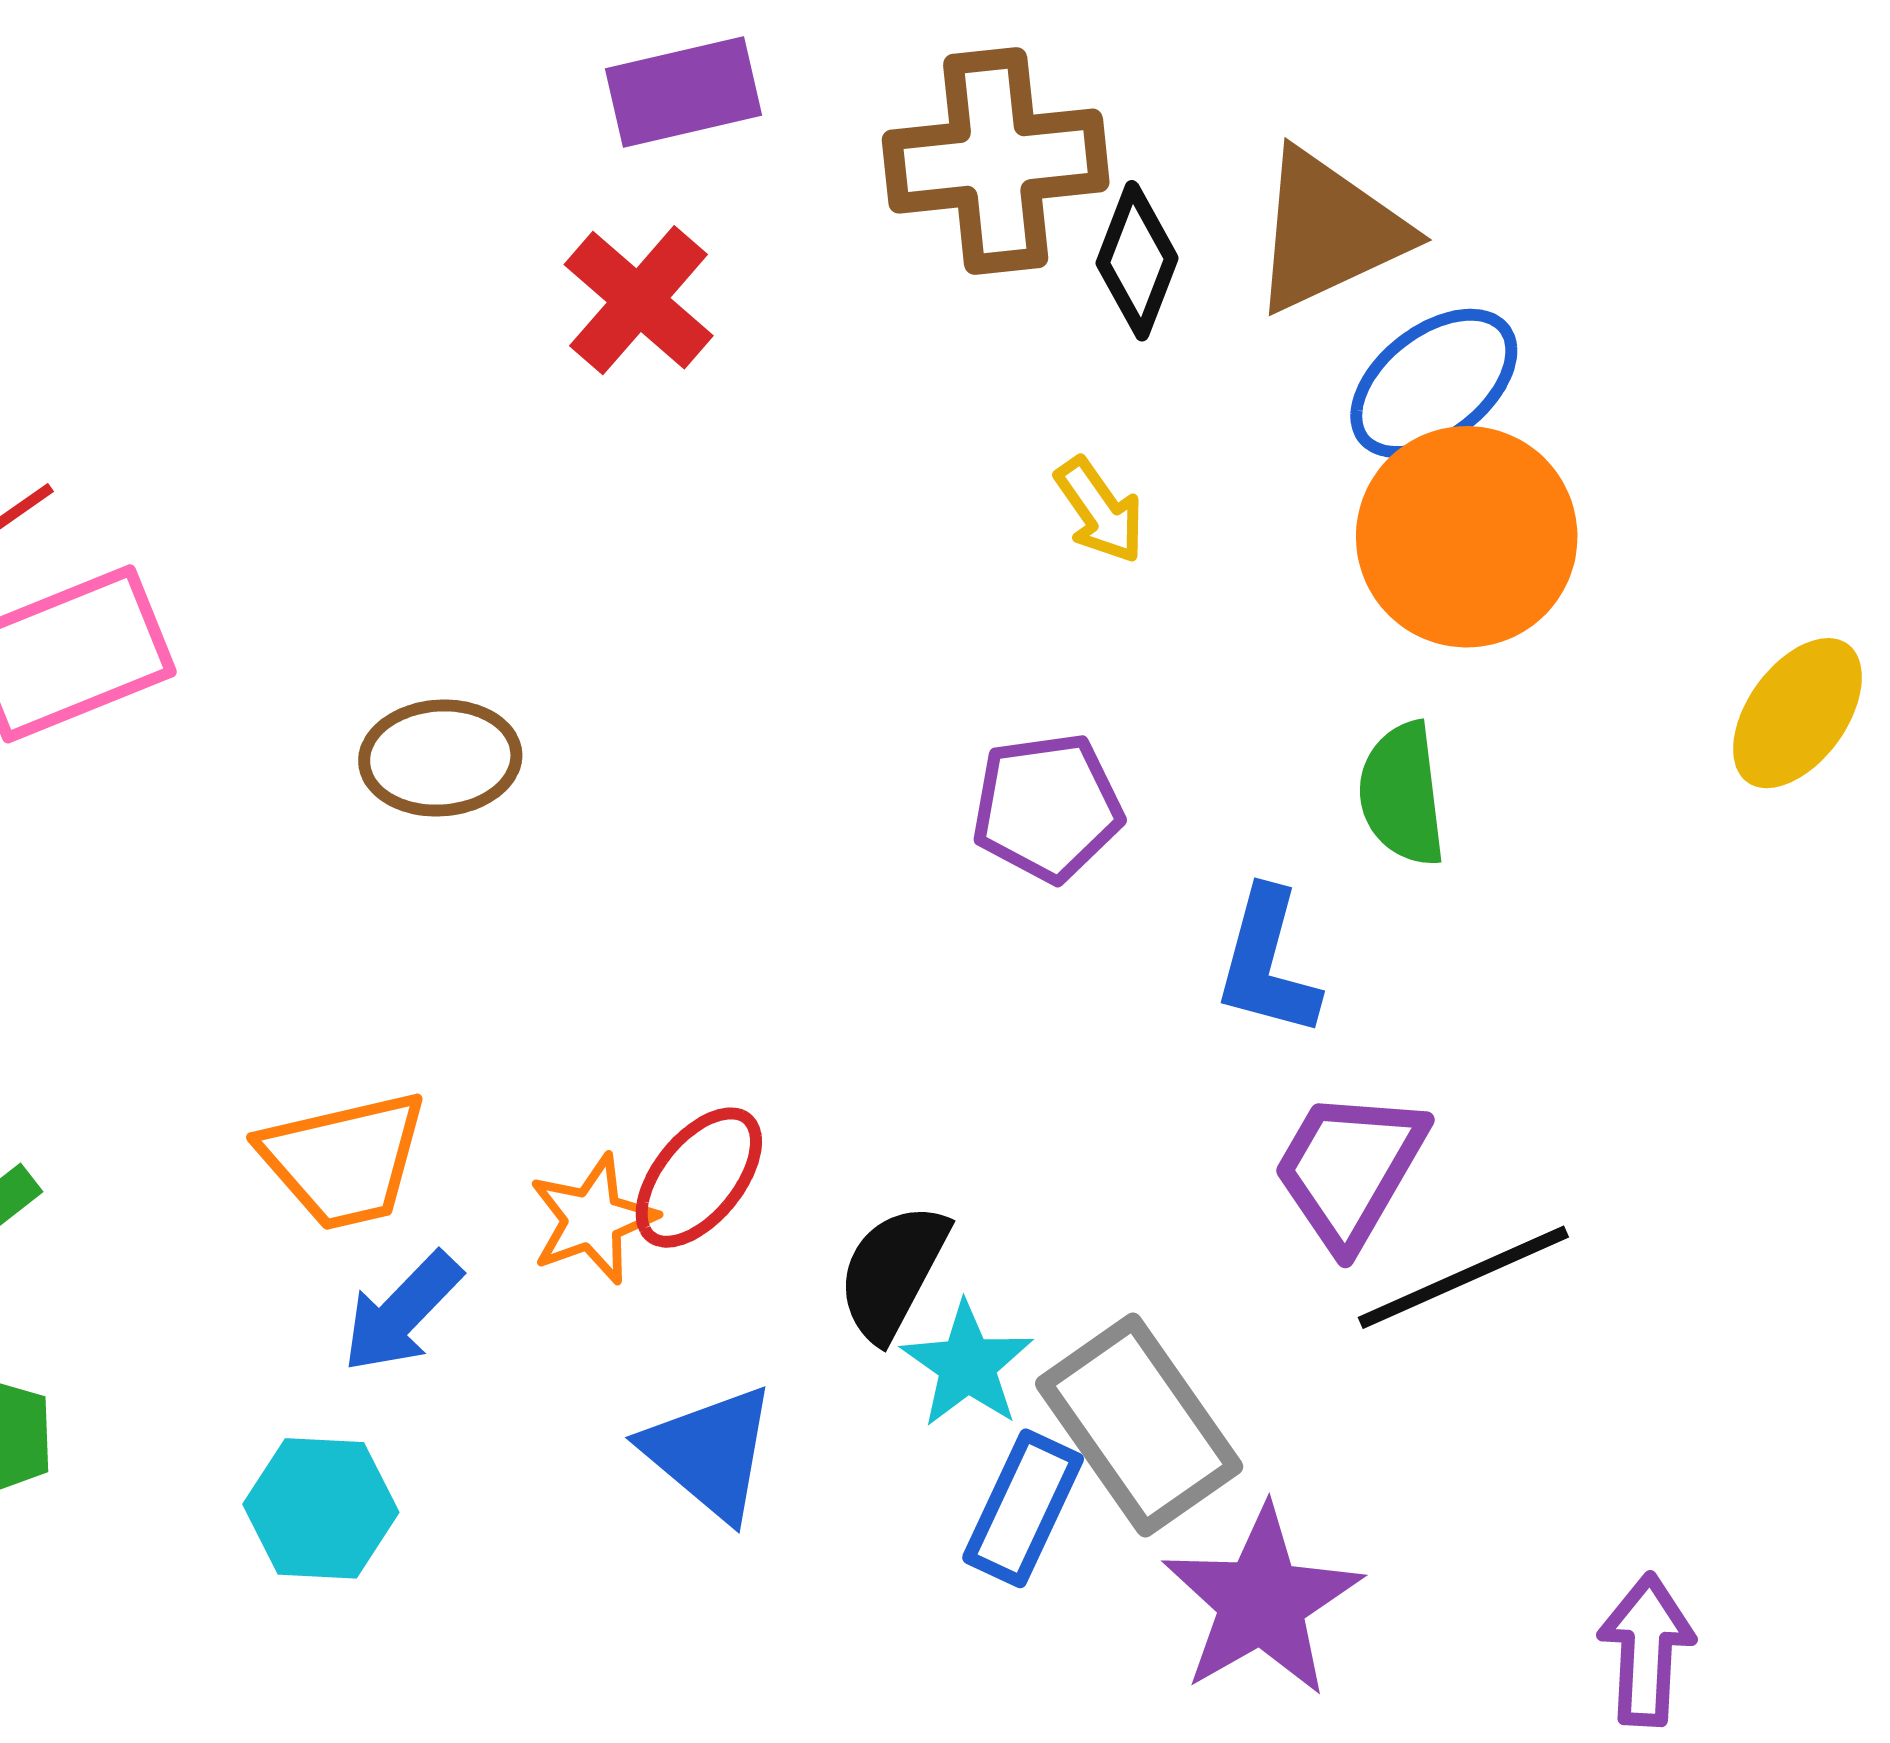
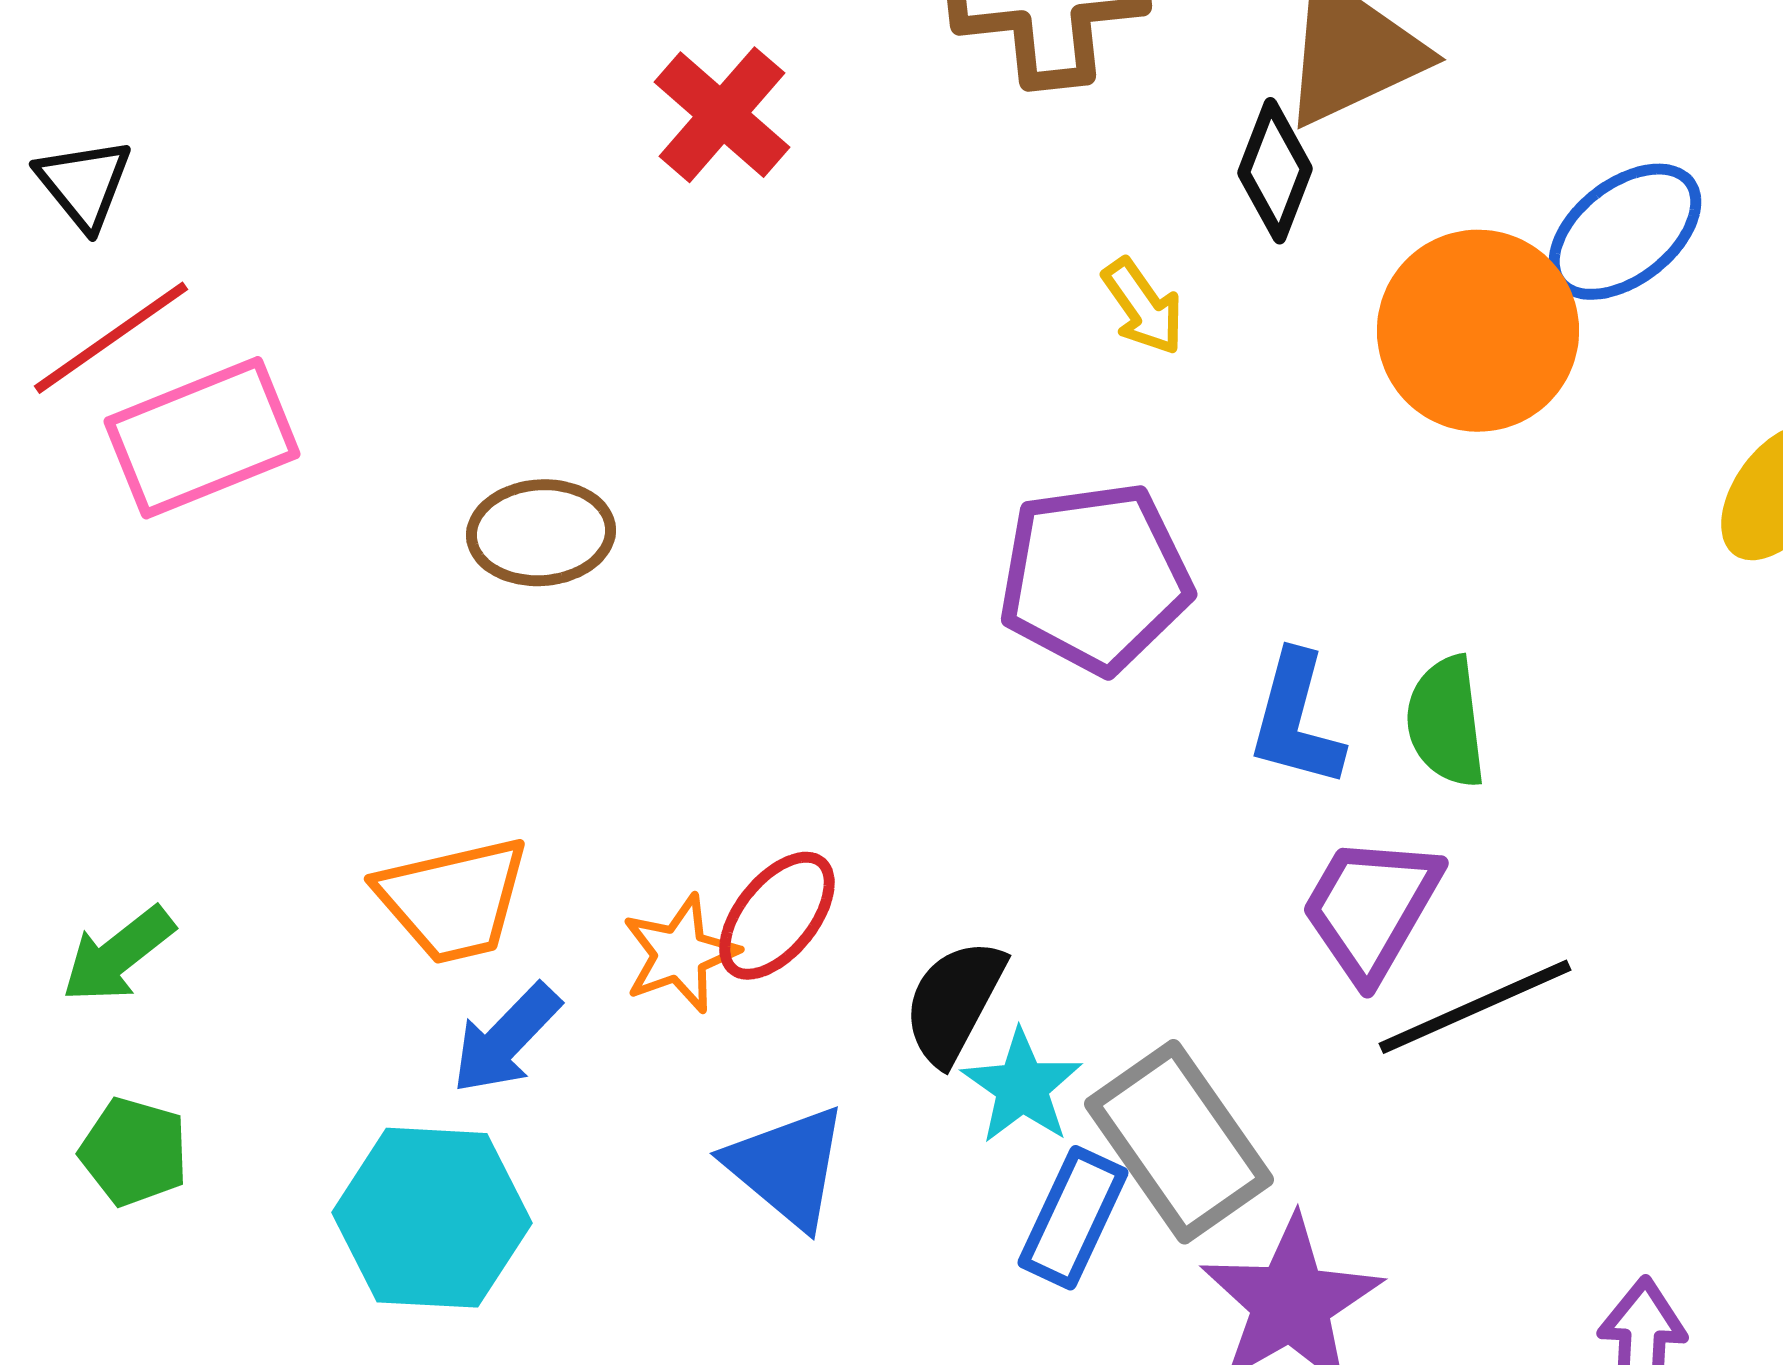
black diamond: (1137, 261) -> (1275, 171), moved
blue ellipse: (1434, 383) -> (1625, 232), moved
green semicircle: (1402, 794) -> (1446, 722), moved
purple pentagon: (1047, 807) -> (1095, 578), size x1.4
cyan hexagon: (321, 1508) -> (432, 1218), size x1.4

